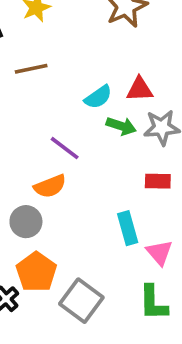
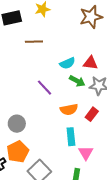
red rectangle: (158, 181) -> (92, 114), turned -64
orange semicircle: (50, 186) -> (69, 109), moved

